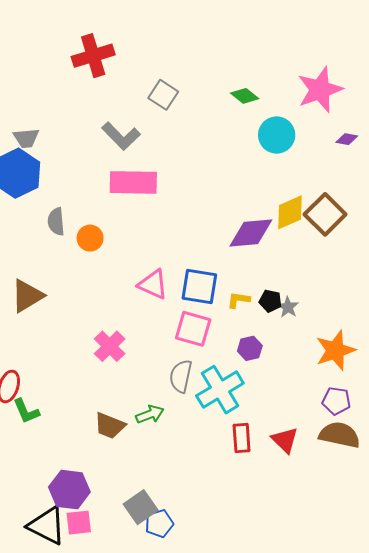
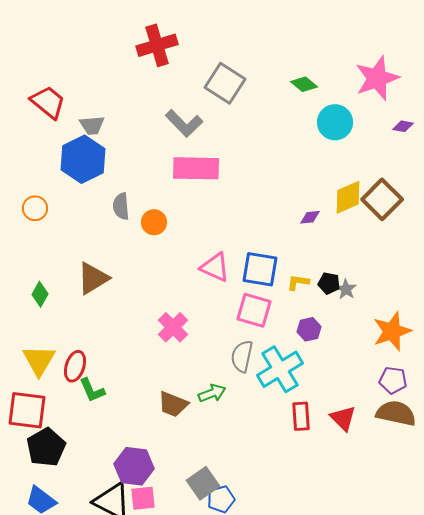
gray square: (163, 95) -> (225, 83), size x1.4
purple diamond: (251, 233) -> (310, 217), size x0.5

